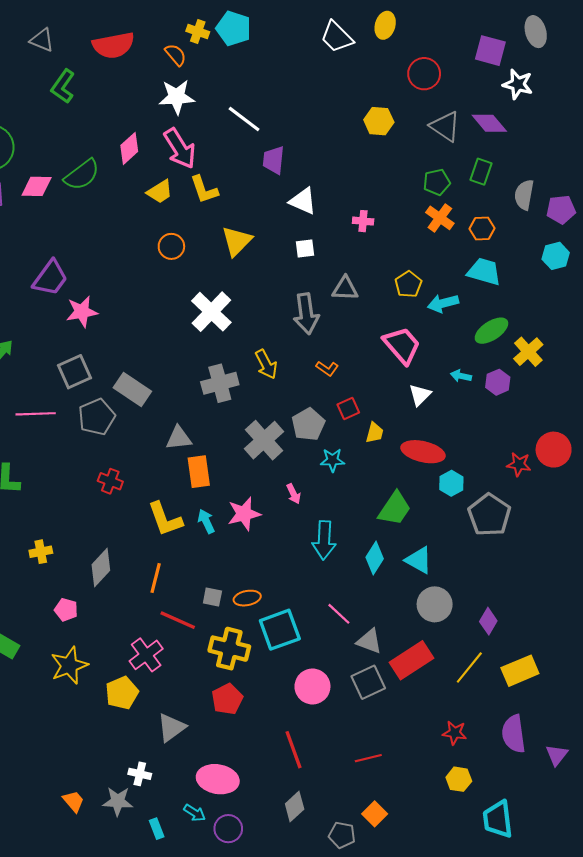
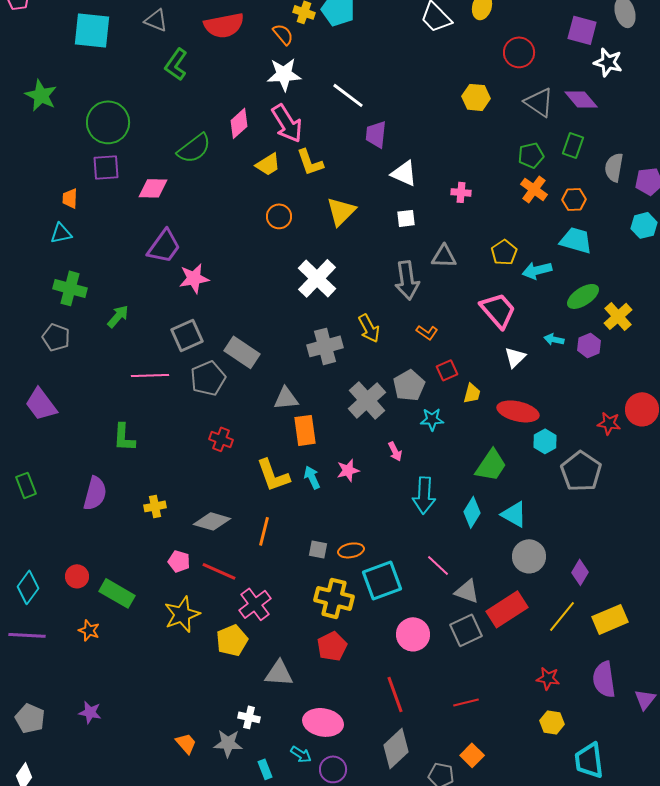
pink diamond: (37, 186) -> (153, 188), moved
pink star: (244, 514) -> (348, 470), size x0.7
gray diamond: (101, 568) -> (212, 521), turned 63
red line: (178, 620) -> (219, 571), moved
gray triangle: (171, 728) -> (279, 673), turned 40
gray diamond: (295, 807) -> (396, 748), size x1.4

